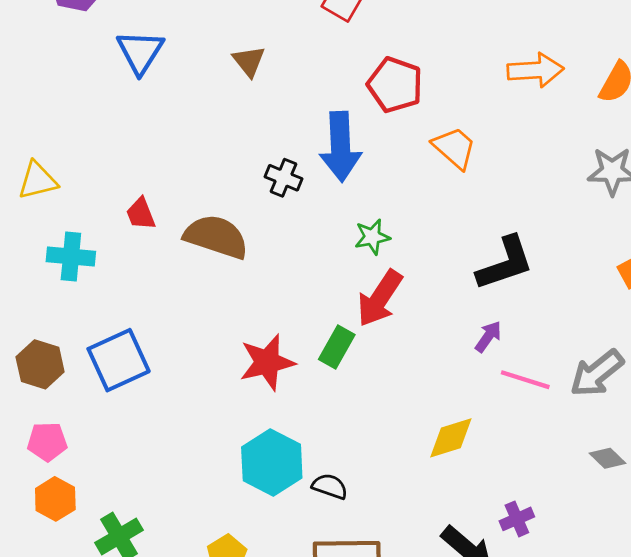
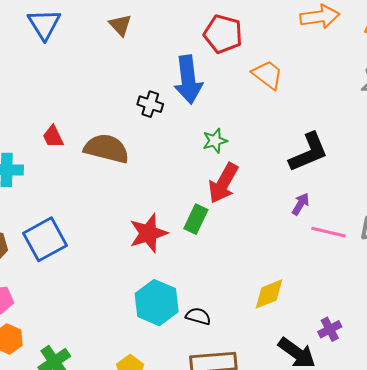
yellow diamond: (451, 438) -> (269, 294), moved

